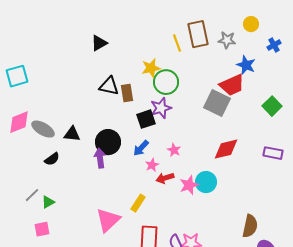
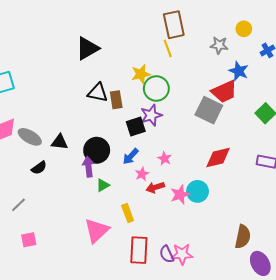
brown rectangle: (198, 34) -> (174, 25), moved
black triangle: (99, 43) -> (87, 48), size x1.4
green triangle: (48, 202) -> (103, 185), moved
yellow rectangle: (138, 203) -> (128, 213), turned -54

